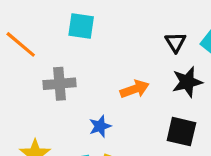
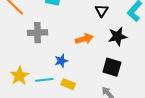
black triangle: (175, 42) -> (102, 11), moved

